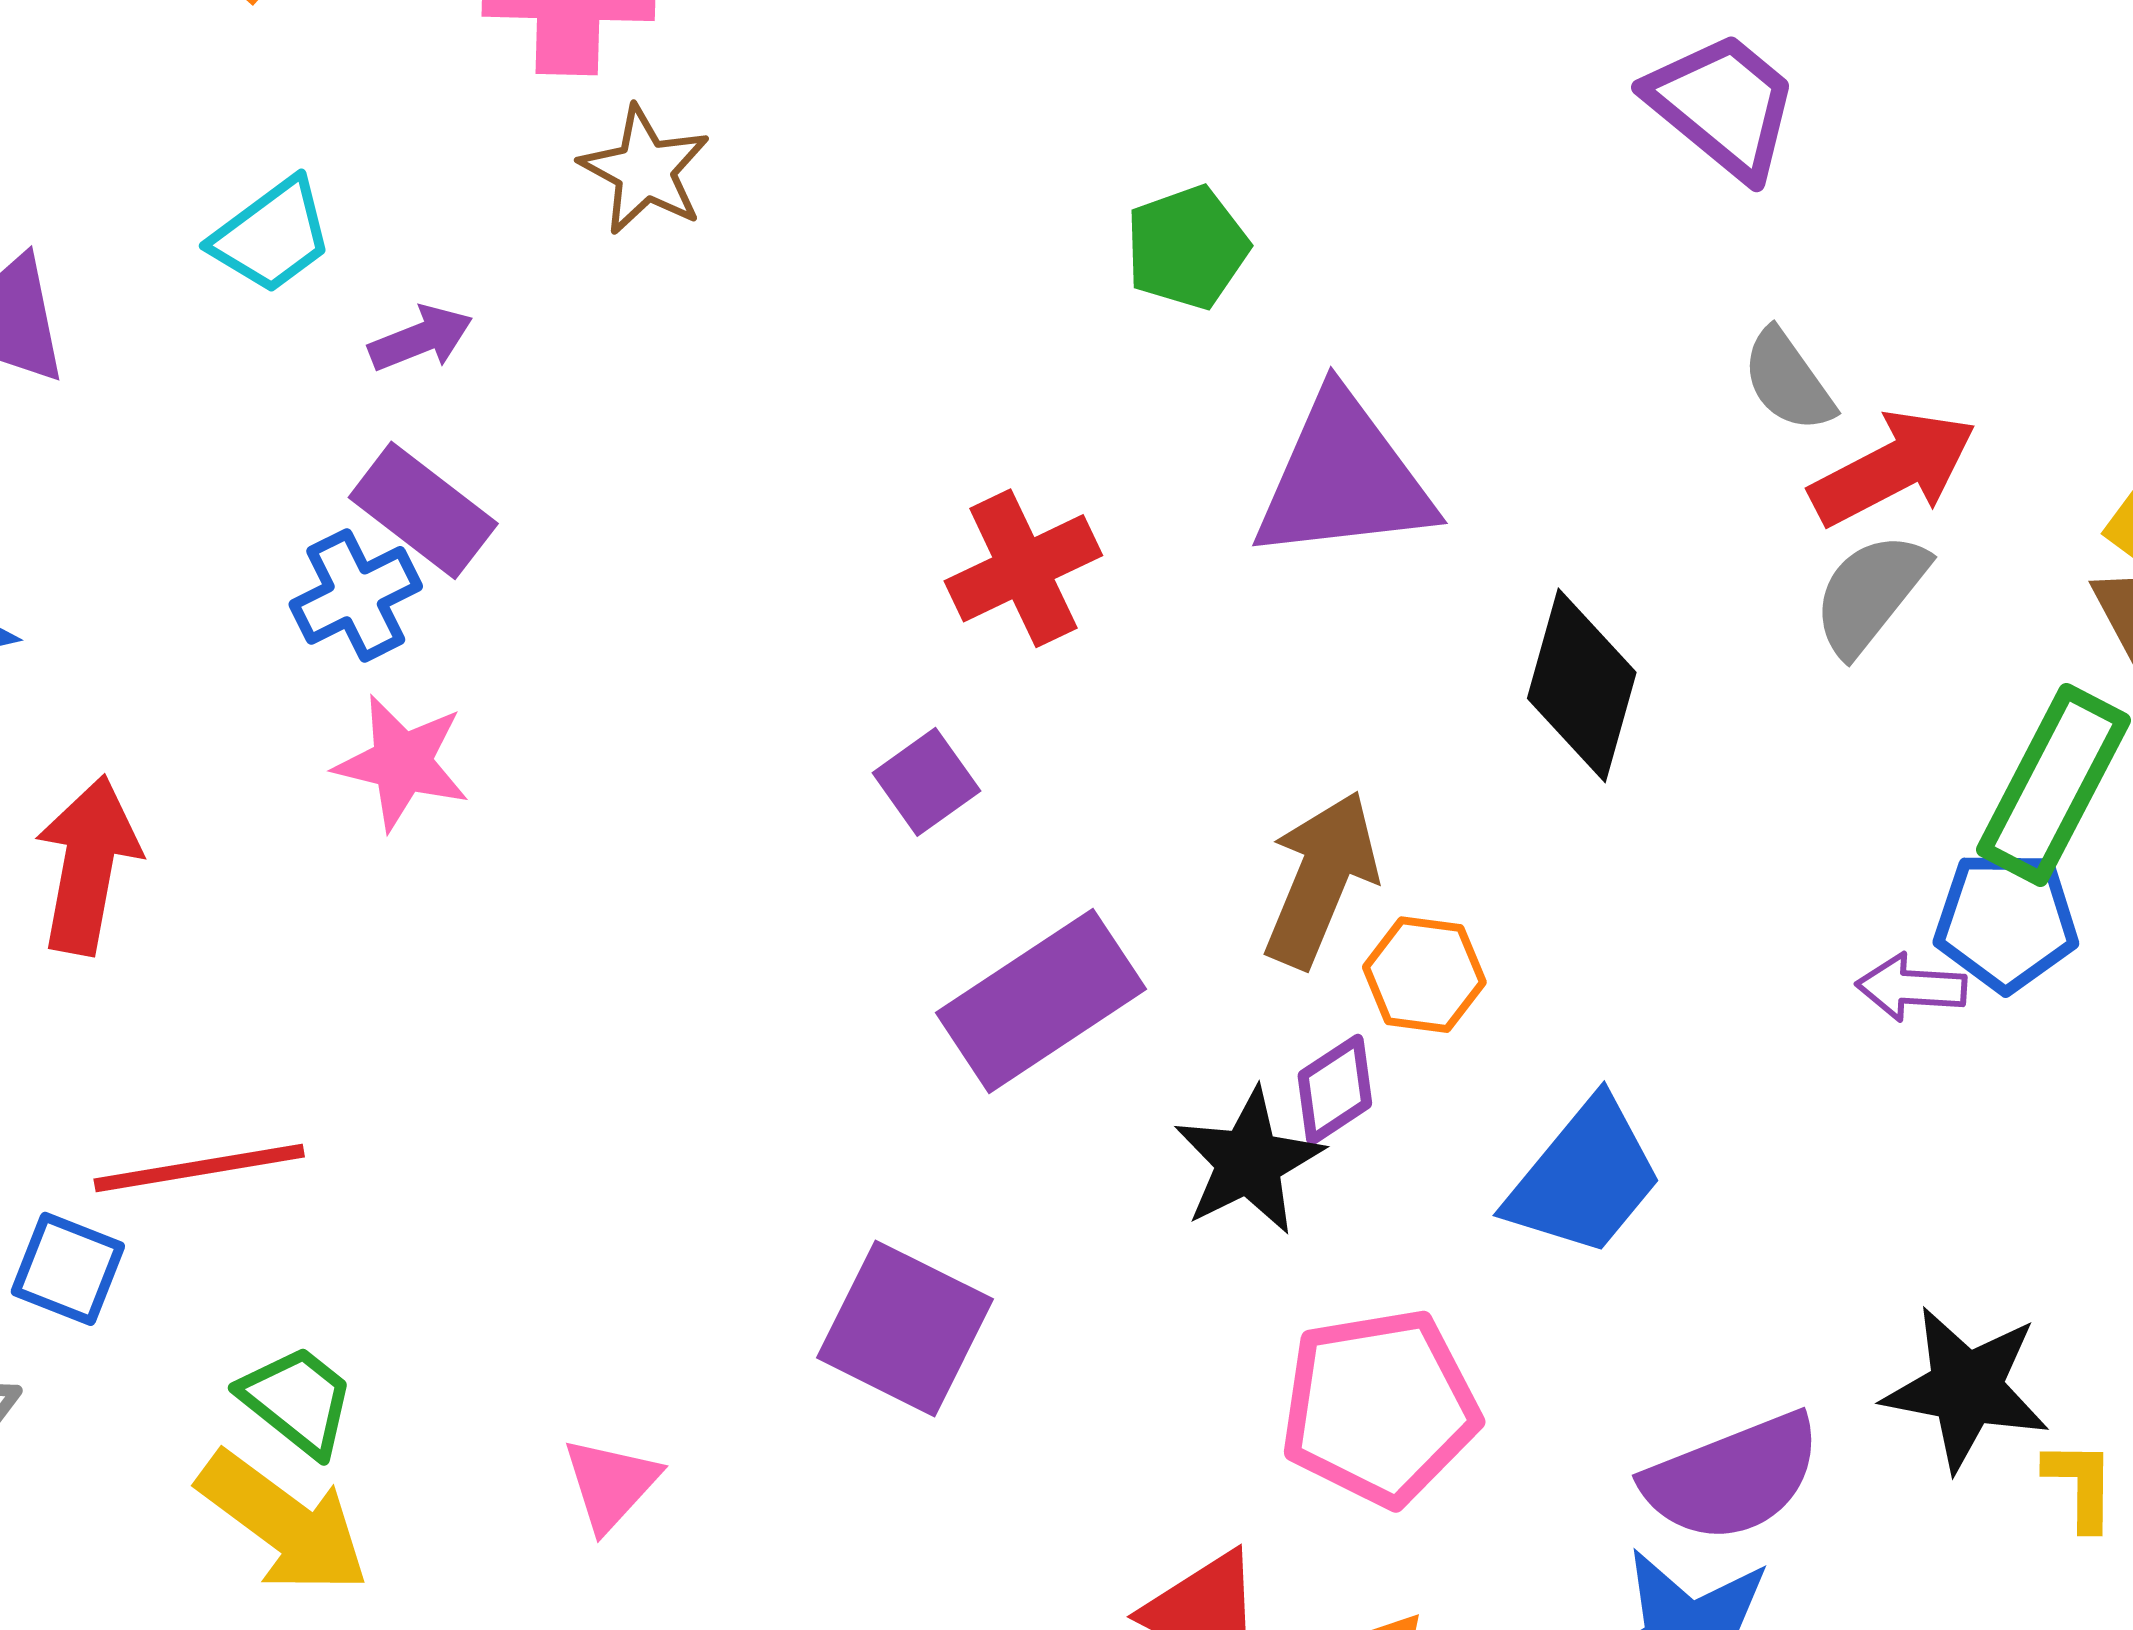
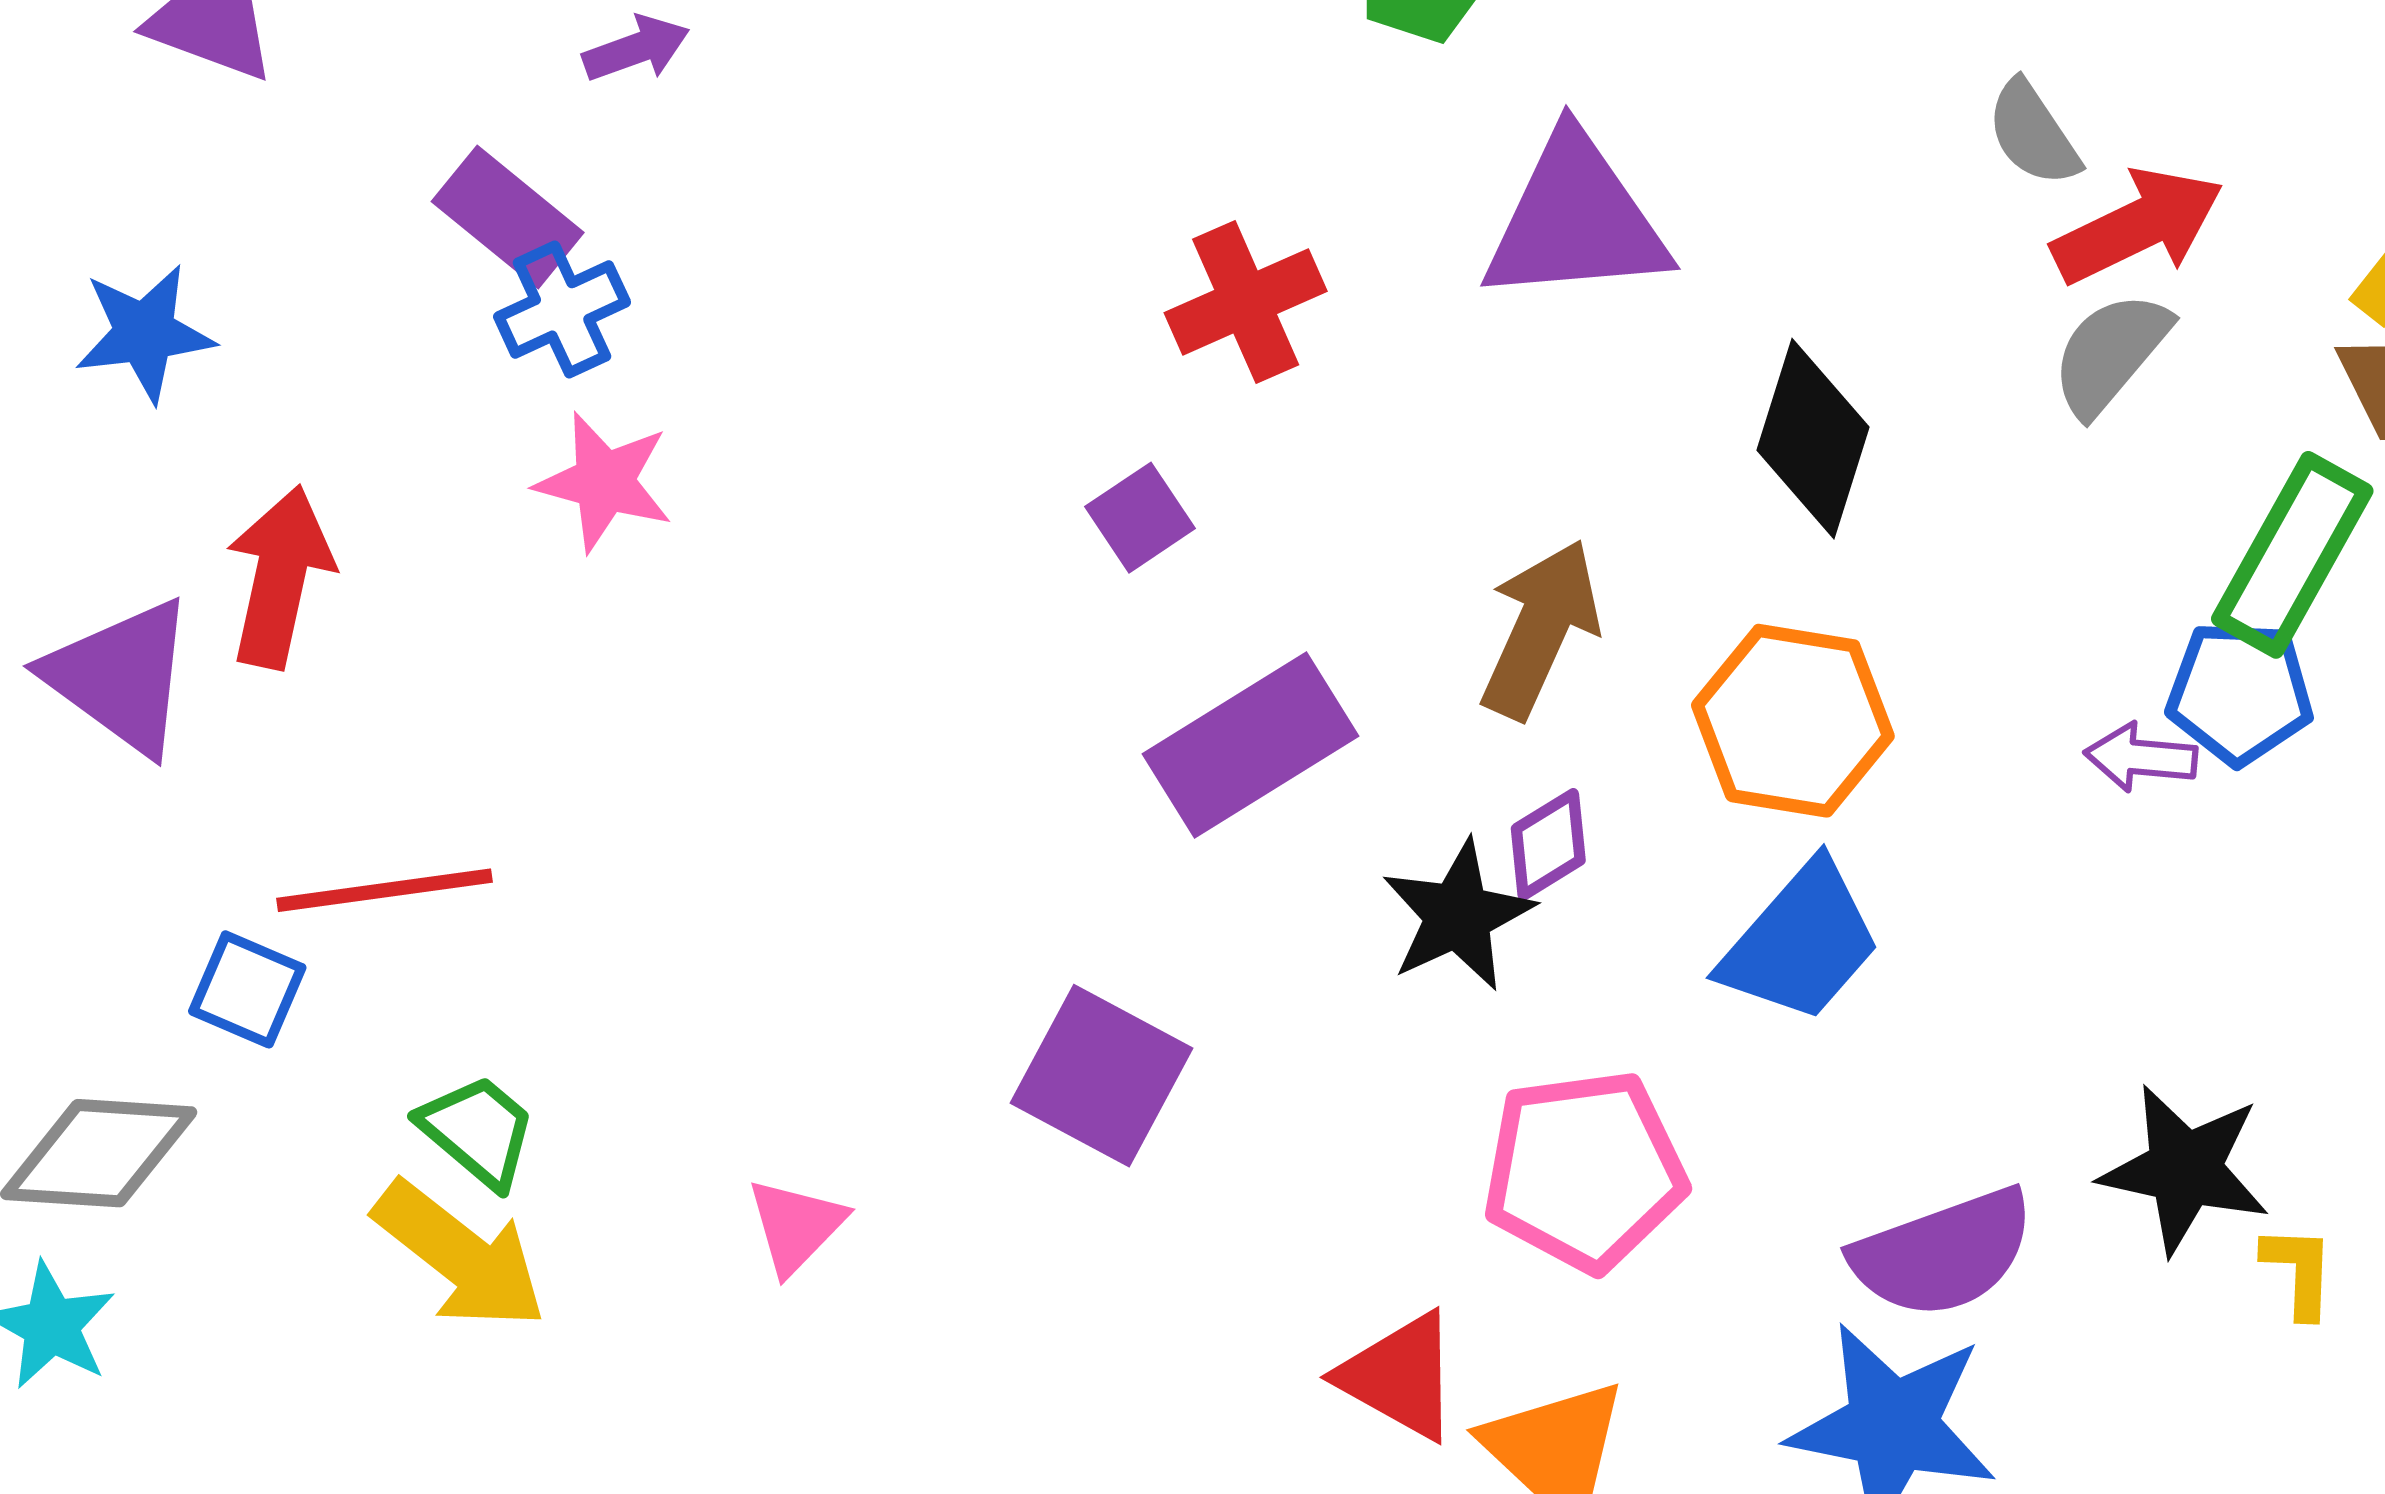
purple rectangle: (423, 510) -> (508, 217), moved
orange hexagon: (1424, 975) -> (1793, 721), moved, size x1.6

